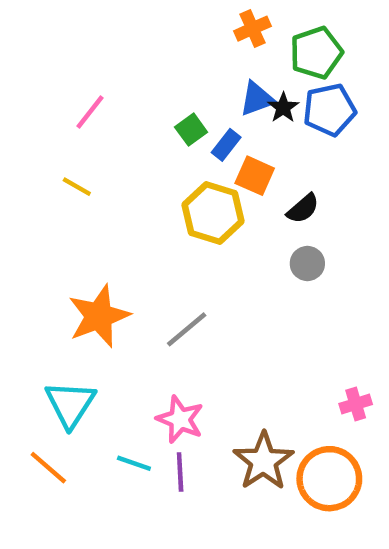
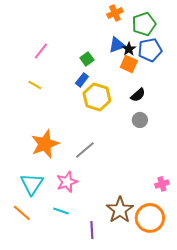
blue rectangle: (226, 145) -> (82, 80), moved
orange square: (255, 176) -> (129, 64), moved
pink star: (180, 419) -> (67, 182), moved, turned 30
purple line: (180, 472) -> (92, 230), moved

